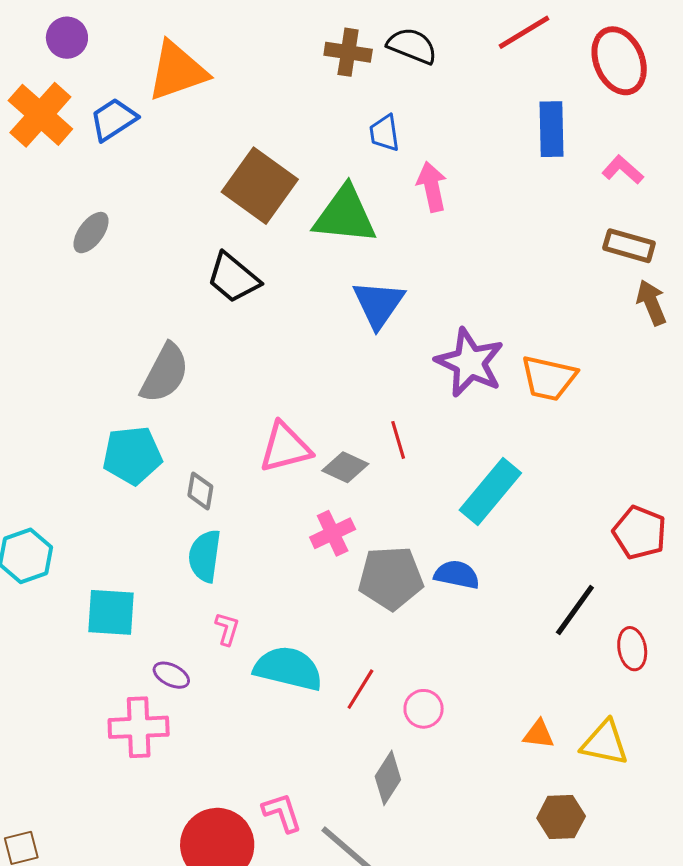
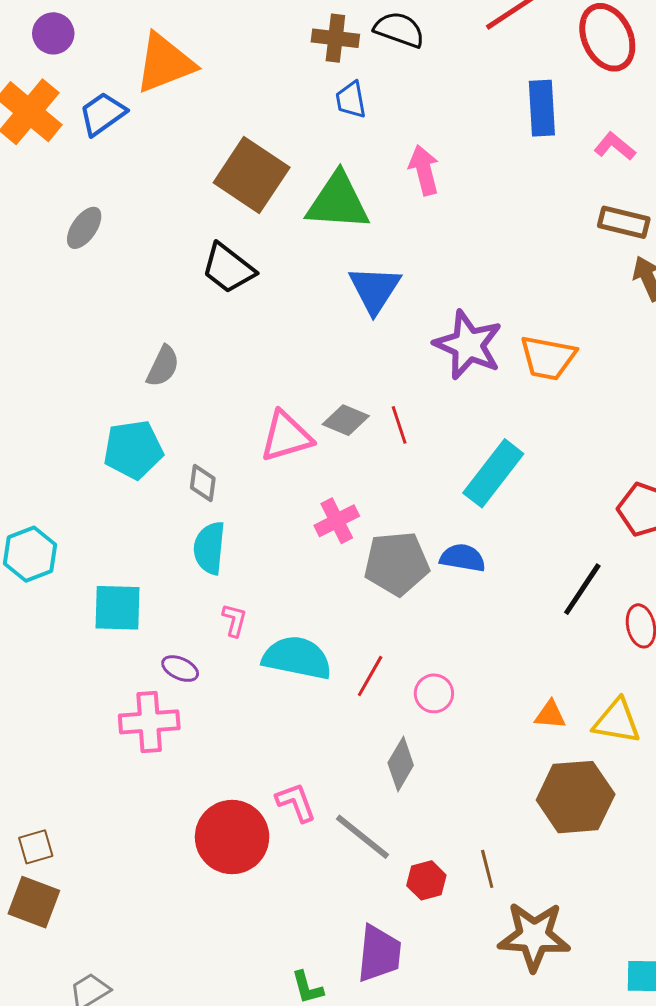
blue trapezoid: (384, 133) -> (351, 100), moved
gray semicircle: (165, 373) -> (163, 366), size x0.7
gray diamond: (345, 467) -> (346, 420), moved
brown hexagon: (561, 817) -> (576, 797), size x1.6

